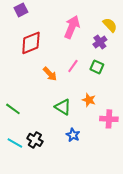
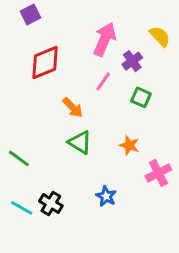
purple cross: (100, 42) -> (132, 61), moved
pink line: (73, 66) -> (103, 81), moved
green triangle: (63, 107) -> (80, 142), moved
pink cross: (109, 119) -> (158, 173), turned -30

